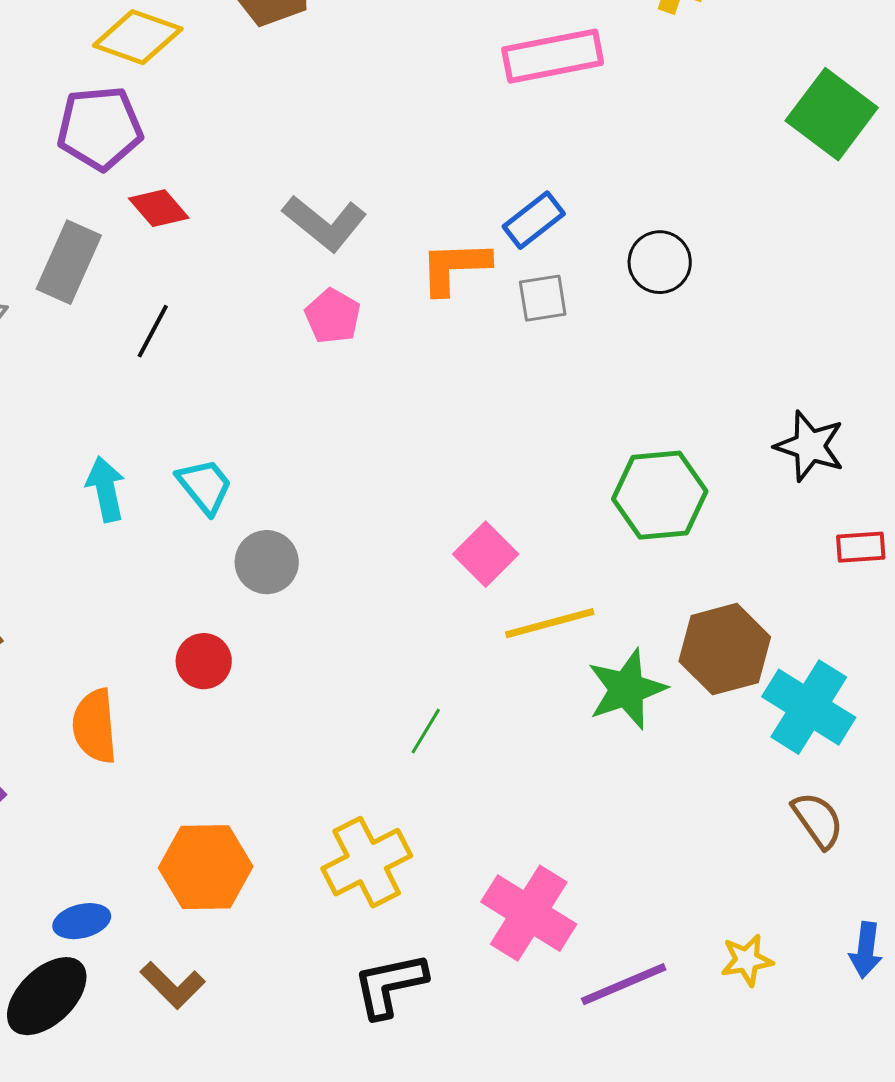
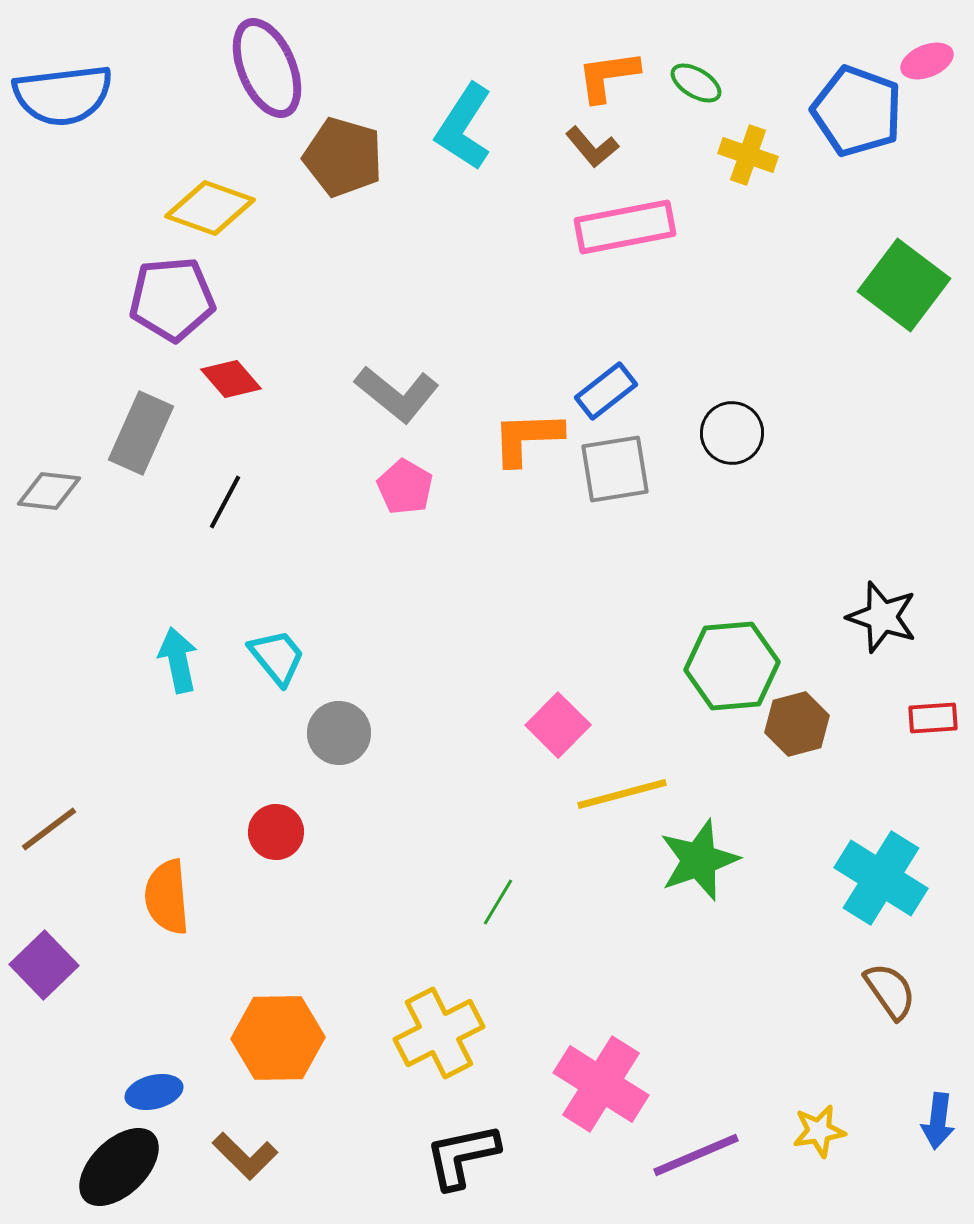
gray square: (543, 298) -> (615, 469), size x1.4
brown hexagon: (725, 649) -> (797, 724), moved, size x0.7

